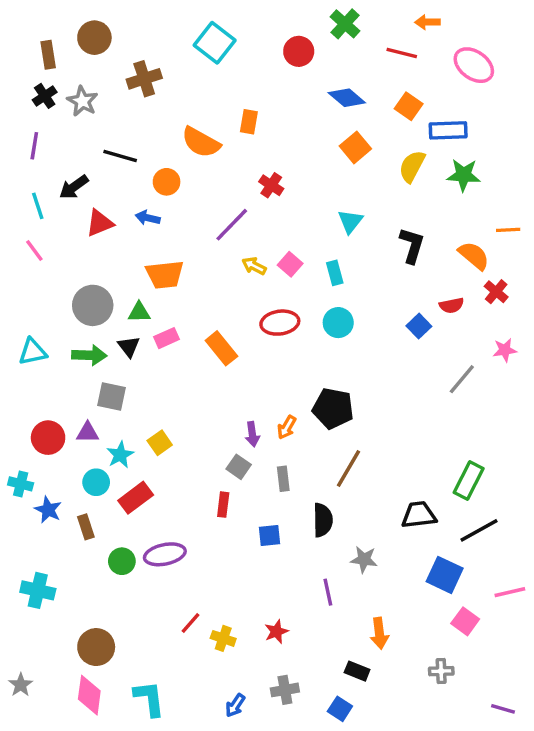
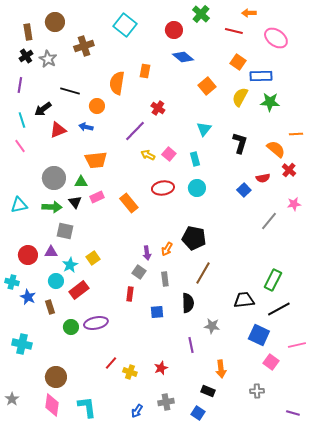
blue diamond: (347, 98) -> (183, 57), moved
orange semicircle: (201, 142) -> (117, 83), turned 70

